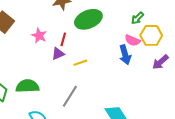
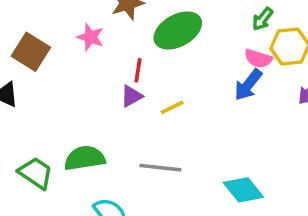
pink star: (39, 36) -> (90, 37), moved
blue arrow: (125, 55) -> (248, 85), turned 60
gray line: (70, 96) -> (160, 168), turned 70

